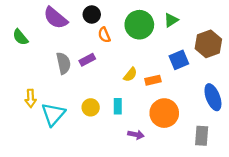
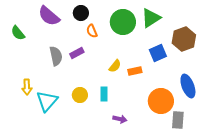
green triangle: (171, 20) -> (151, 18), size x1.5
orange circle: (164, 113) -> (161, 101), moved

